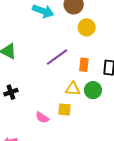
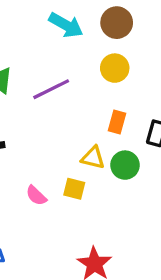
yellow circle: (87, 27) -> (115, 68), moved
purple line: (57, 57) -> (51, 89), moved

